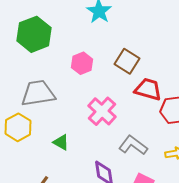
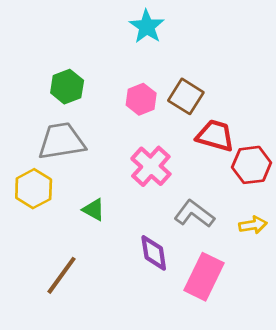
green hexagon: (34, 34) -> (67, 87), moved, size x0.7
pink hexagon: (82, 63) -> (141, 99), moved

